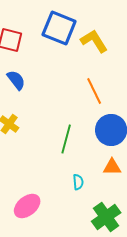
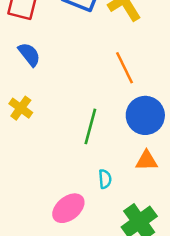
pink ellipse: (27, 206) -> (68, 208), moved

